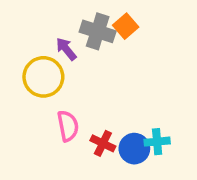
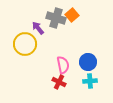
pink semicircle: (68, 126) -> (63, 65), moved
blue circle: (134, 149) -> (88, 62), moved

